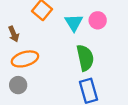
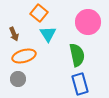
pink circle: (98, 20) -> (88, 22), size x1.6
cyan triangle: (74, 23) -> (48, 34), moved

